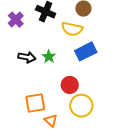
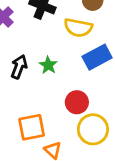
black arrow: (27, 57) -> (19, 67), turned -78

